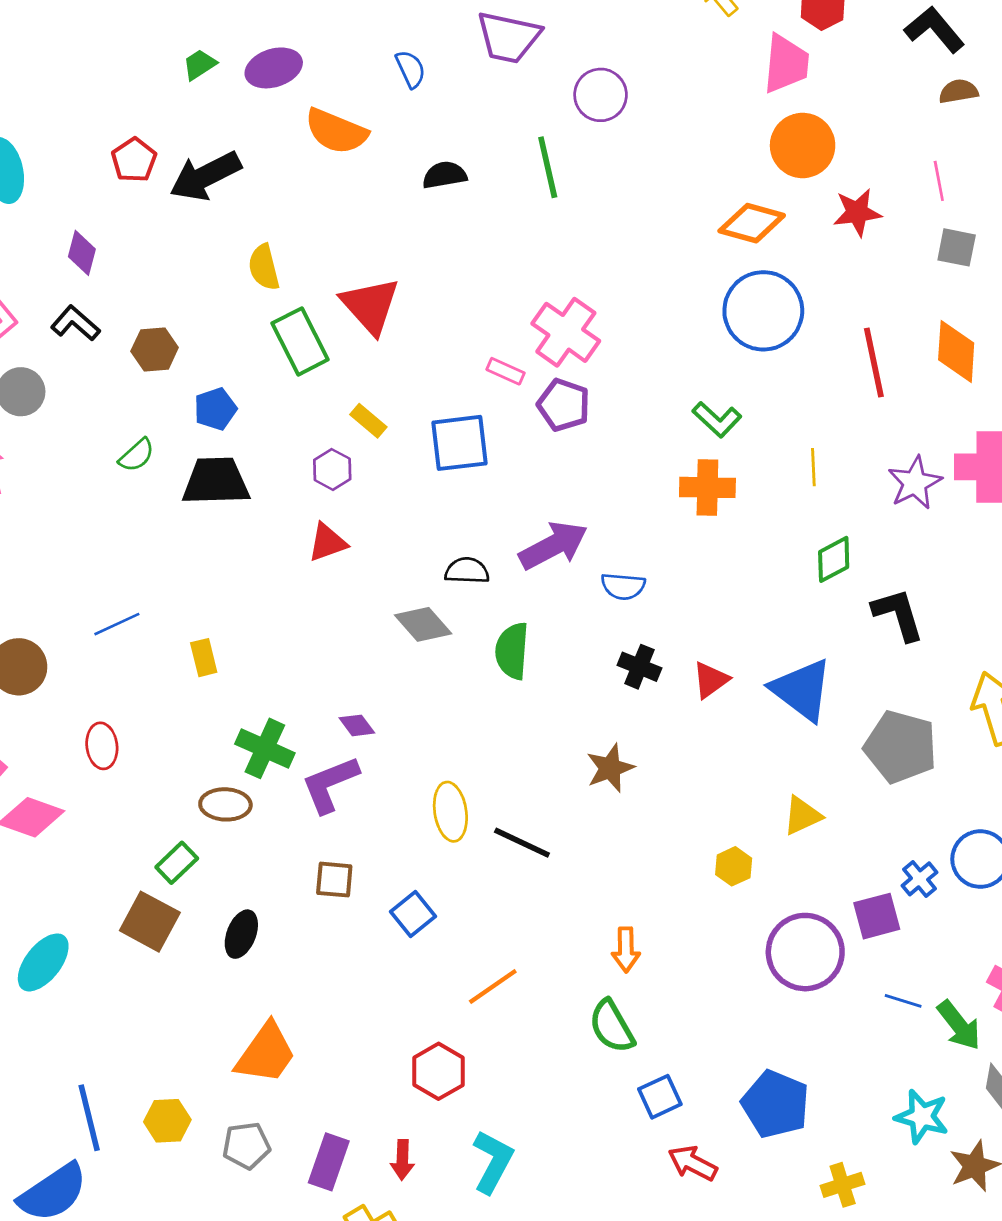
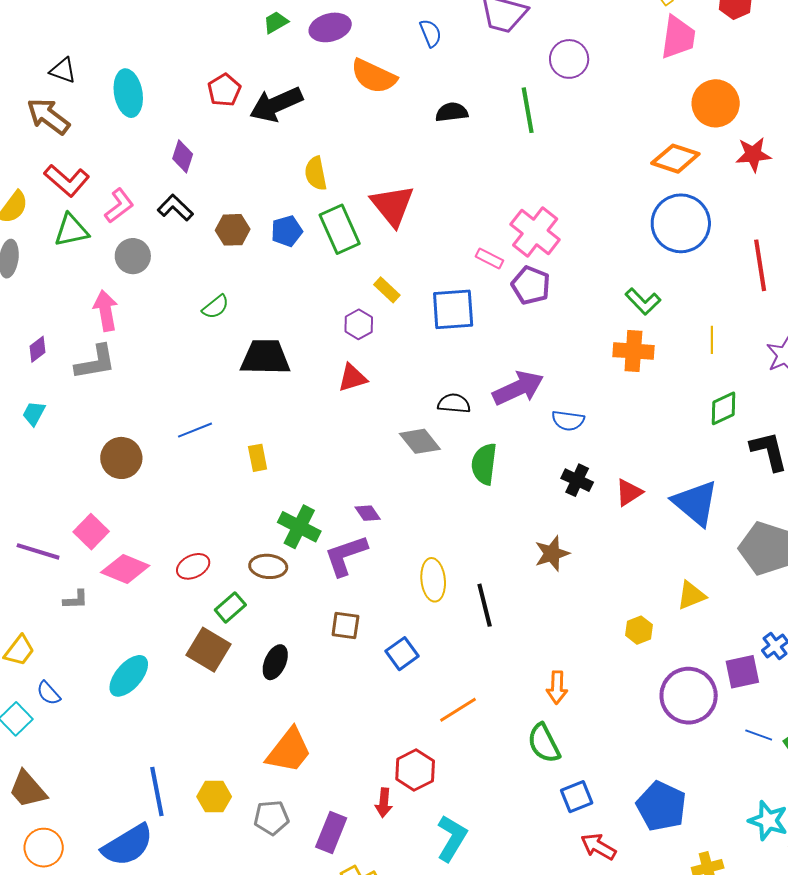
pink trapezoid: (786, 64) -> (678, 37), moved
blue pentagon: (215, 409) -> (287, 231), moved
black trapezoid: (216, 481) -> (265, 357), moved
red ellipse: (102, 746) -> (193, 566), moved, turned 68
black line: (522, 843) -> (485, 605), turned 48
red arrow: (402, 1160) -> (384, 803), moved

